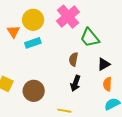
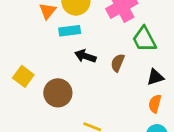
black arrow: (75, 83) -> (85, 56), moved, turned 77

